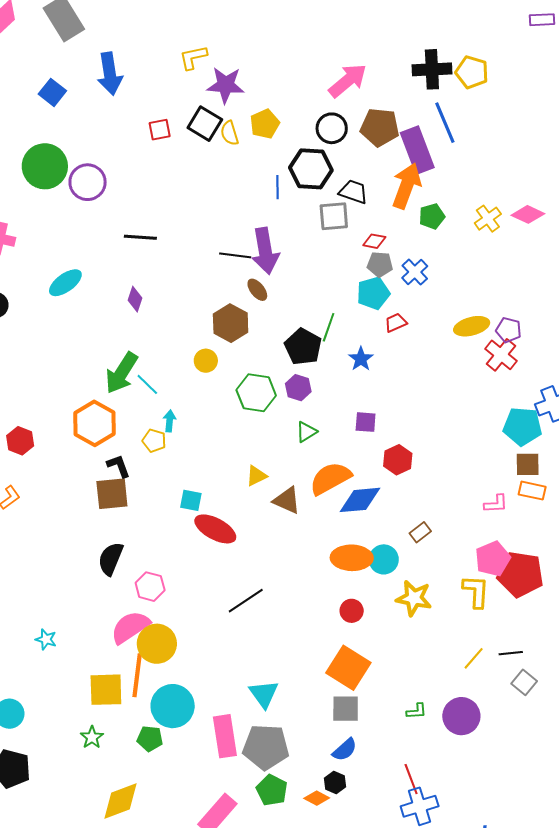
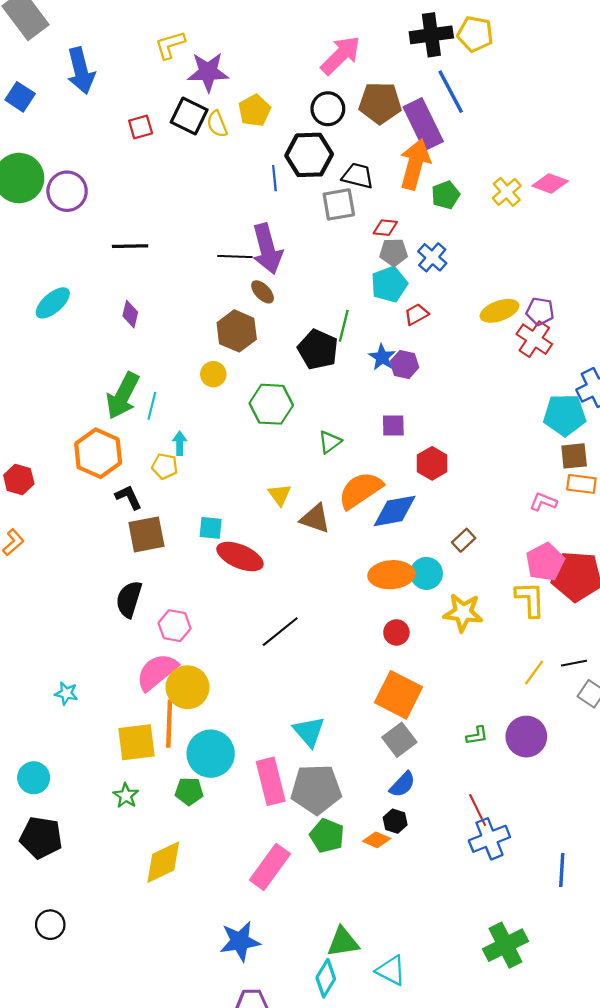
cyan line: (147, 384) -> (152, 406), turned 65
purple hexagon: (298, 388) -> (404, 364), moved
yellow triangle: (256, 476) -> (280, 495), turned -35
brown square: (112, 494) -> (146, 534), moved
pink L-shape: (496, 504) -> (543, 502), turned -150
gray square: (346, 709) -> (399, 740), turned -32

